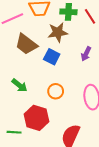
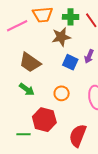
brown trapezoid: (26, 44) -> (30, 62), moved
blue square: (52, 57) -> (70, 62), moved

